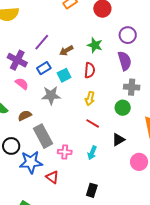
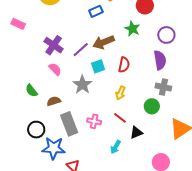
purple line: (42, 42) -> (81, 50), moved
green star: (95, 45) -> (132, 29), moved
brown arrow: (66, 51) -> (104, 42), size x1.5
blue rectangle: (44, 68) -> (96, 11), moved
gray star: (51, 95) -> (82, 85), turned 30
black triangle: (118, 140) -> (136, 133), moved
pink cross: (65, 152) -> (94, 121), moved

